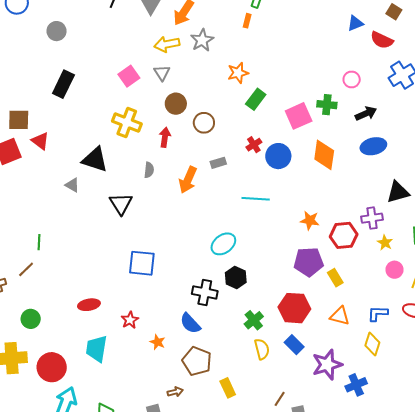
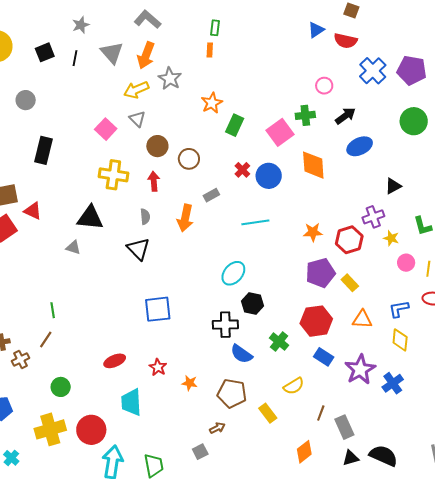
black triangle: (398, 192) -> (393, 186), size x0.7
black triangle: (121, 204) -> (138, 249), moved
blue semicircle: (190, 323) -> (241, 354), moved
yellow semicircle: (262, 349) -> (294, 386), moved, turned 85

